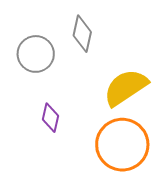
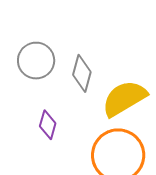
gray diamond: (82, 34) -> (82, 73), moved

